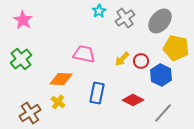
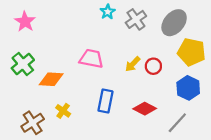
blue hexagon: (161, 75) -> (188, 88), moved
orange diamond: (61, 79) -> (51, 79), moved

